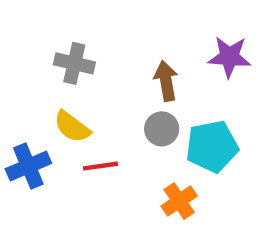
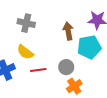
gray circle: (162, 129) -> (66, 67), moved
cyan pentagon: (212, 146) -> (89, 47), moved

